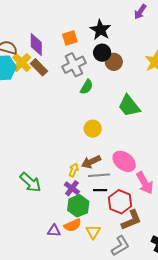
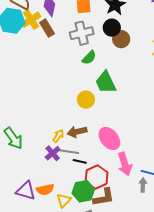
green trapezoid: (129, 106) -> (106, 82), moved
gray line: (99, 175) -> (68, 152), moved
green hexagon: (78, 206) -> (83, 191), moved
purple triangle: (54, 231) -> (26, 191), size x1.5

